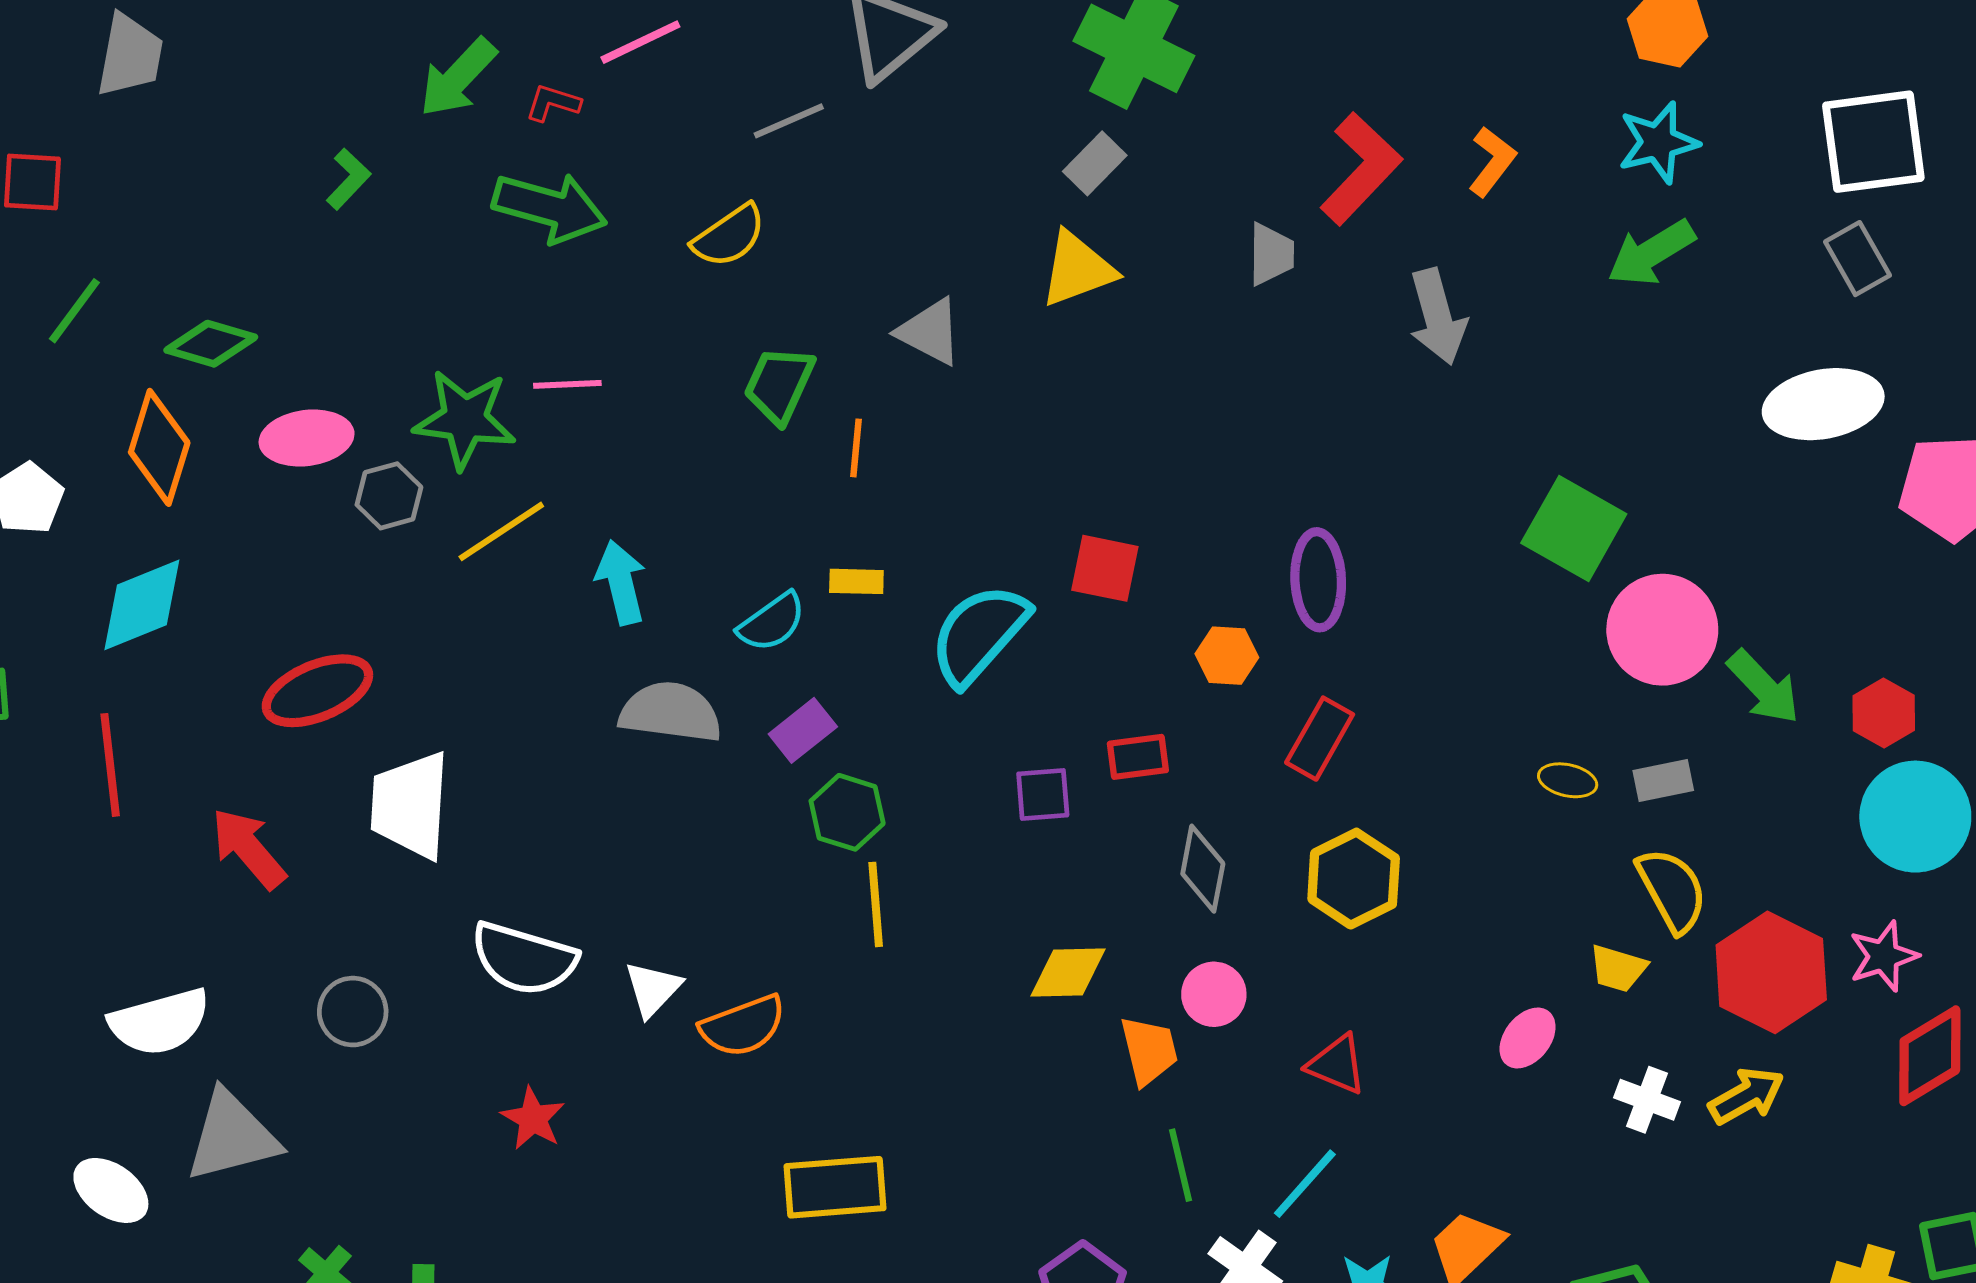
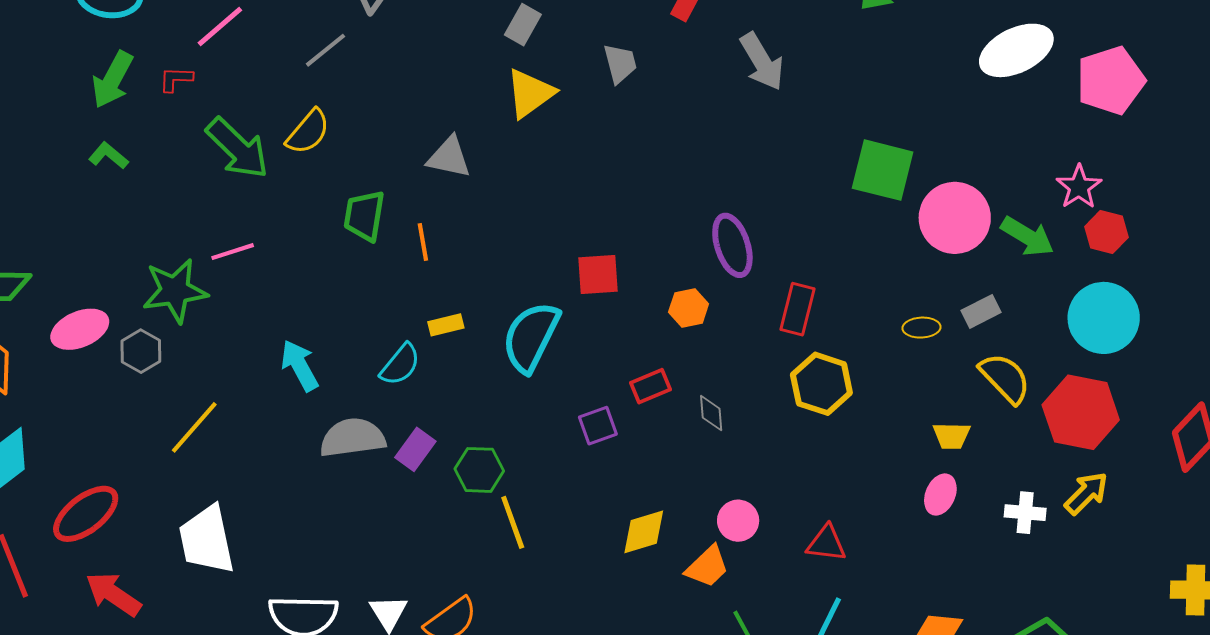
green L-shape: (348, 179) -> (108, 156), moved, turned -78
green arrow: (550, 208) -> (237, 148), moved, turned 44
gray trapezoid: (1271, 254) -> (620, 63), moved
yellow line: (501, 531) -> (194, 427), moved
red ellipse: (317, 691) -> (86, 514), moved
purple rectangle: (803, 730) -> (415, 449), moved
red rectangle: (1320, 739) -> (797, 309), moved
cyan circle: (1915, 817) -> (1104, 318), moved
gray diamond: (1203, 869) -> (711, 413), moved, size x0.7
yellow hexagon: (1354, 879) -> (821, 384), moved
pink star: (1884, 956) -> (1079, 187), moved
yellow trapezoid: (1618, 968) -> (952, 436), moved
orange trapezoid: (1149, 1050) -> (707, 567), turned 75

